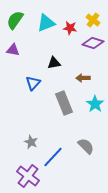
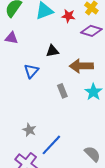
brown arrow: (83, 78) -> (81, 66), size x1.6
gray rectangle: (64, 103) -> (62, 91), size x0.6
gray semicircle: (86, 146) -> (92, 154), moved

